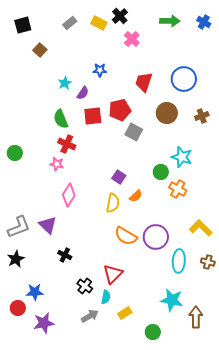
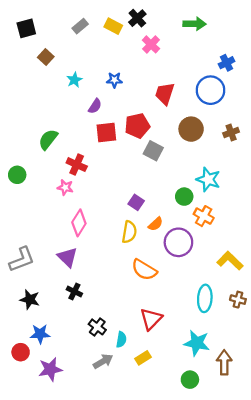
blue cross: (204, 22) -> (227, 63), moved, turned 32
cyan star: (65, 83) -> (74, 80), moved
green semicircle: (61, 119) -> (48, 139), moved, turned 60
purple triangle: (48, 225) -> (67, 257), moved
purple circle: (156, 237) -> (178, 242), moved
black star: (16, 259) -> (30, 300), moved, turned -30
red triangle: (113, 274) -> (151, 319), moved
green circle: (153, 332) -> (190, 380), moved

